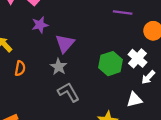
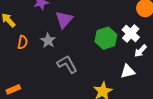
gray star: (59, 67) -> (48, 41), moved

